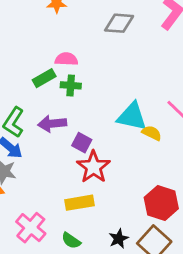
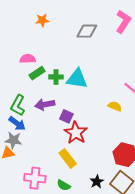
pink semicircle: (66, 59) -> (28, 59), moved
cyan triangle: (132, 116) -> (77, 79), moved
yellow rectangle: (79, 203) -> (68, 158), turned 66
pink cross: (31, 228) -> (35, 178), turned -30

